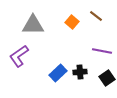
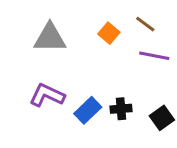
purple line: (102, 51) -> (154, 56), moved
purple L-shape: (19, 56) -> (47, 95), moved, turned 60

